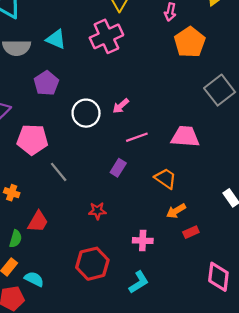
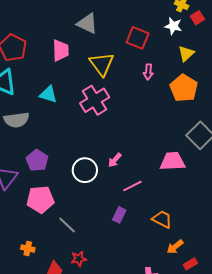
cyan triangle: (56, 39) -> (48, 94), moved
orange pentagon: (190, 42) -> (184, 88), moved
purple pentagon: (46, 83) -> (37, 160), moved
pink trapezoid: (185, 137) -> (172, 161), moved
red star: (97, 211) -> (79, 259), moved

